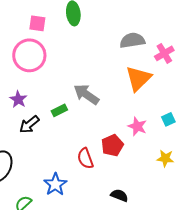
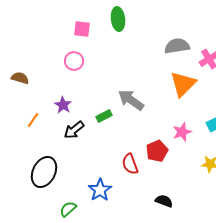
pink circle: (29, 55) -> (74, 61), size x0.6
pink star: (137, 126) -> (182, 132), turned 30

